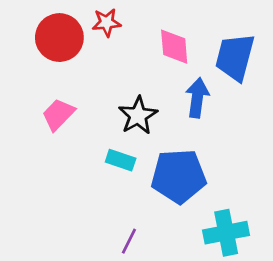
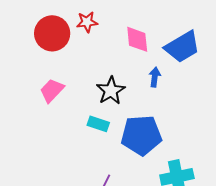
blue trapezoid: (235, 57) -> (182, 47), turned -135
blue arrow: (197, 98) -> (155, 77), size x0.7

